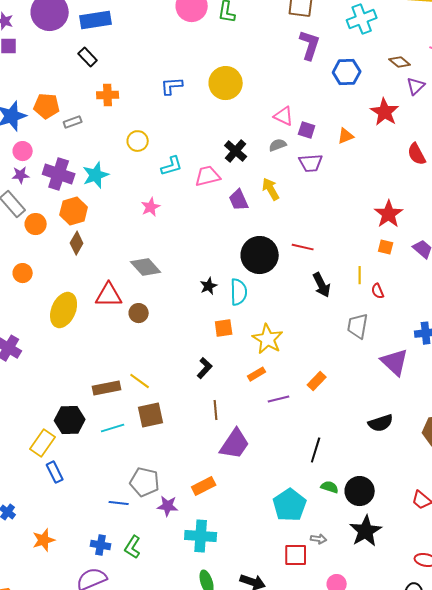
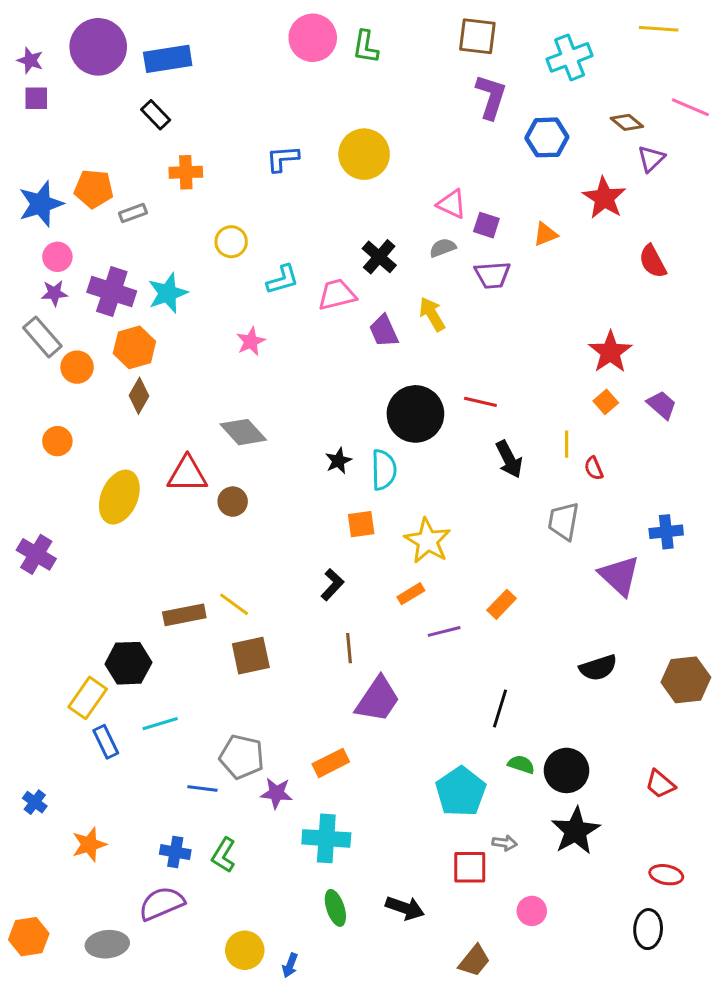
orange square: (386, 247) -> (606, 402), turned 35
cyan line: (113, 428) -> (160, 724), moved

